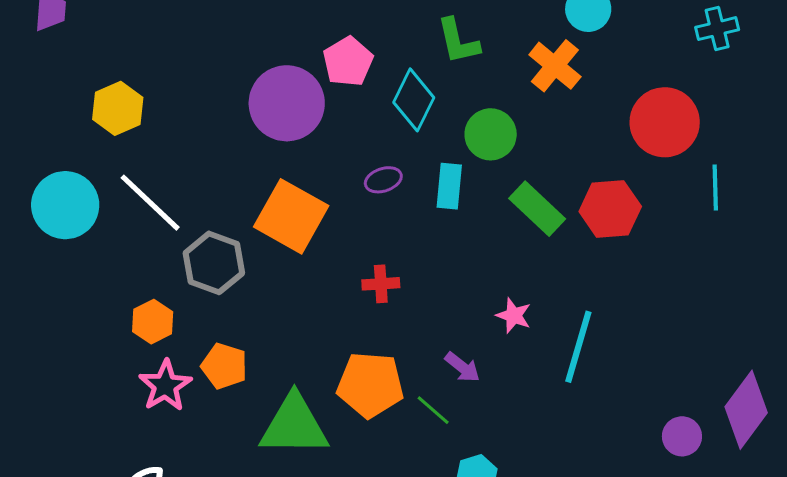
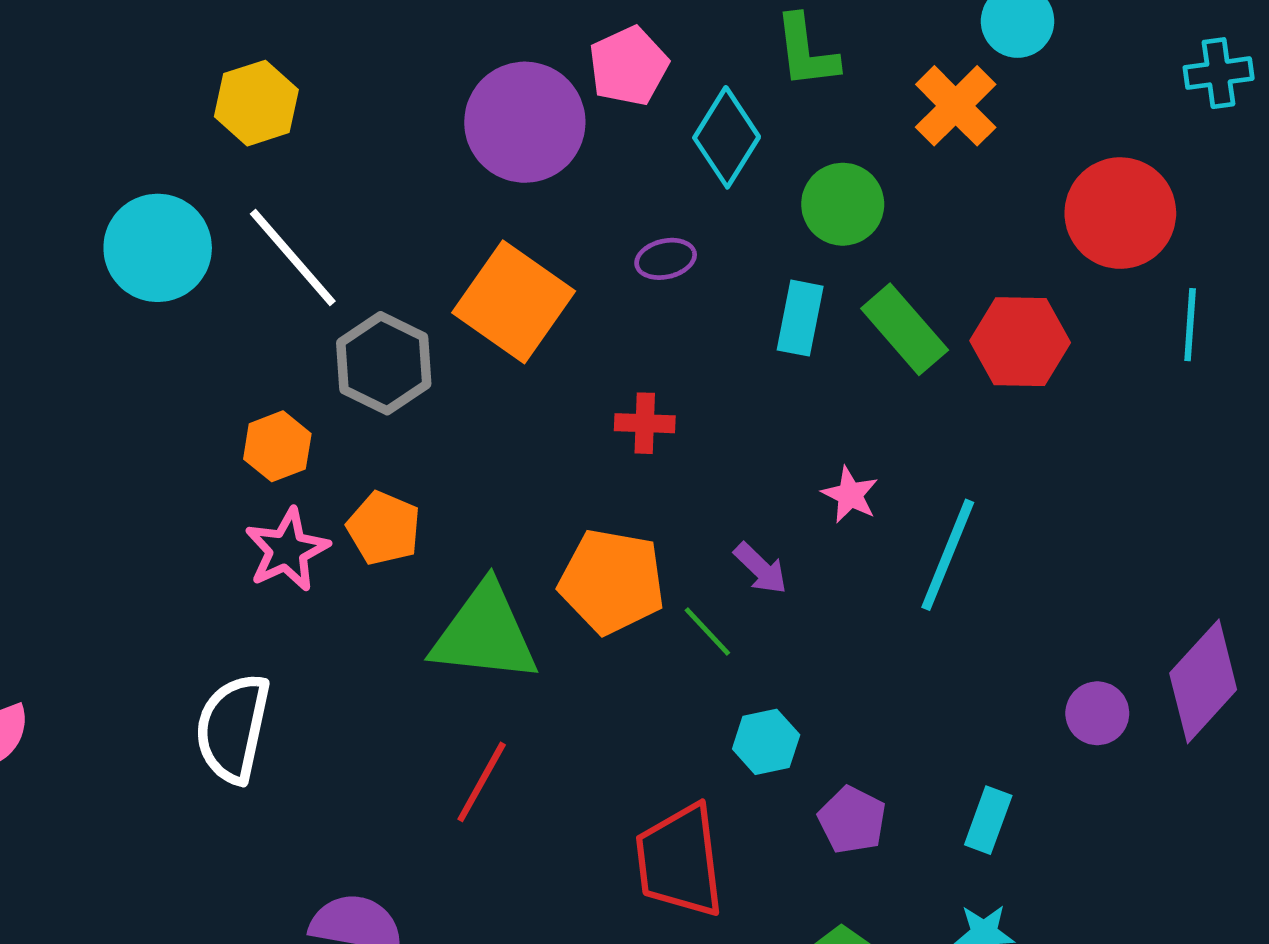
cyan rectangle: (449, 186) -> (800, 318), moved

